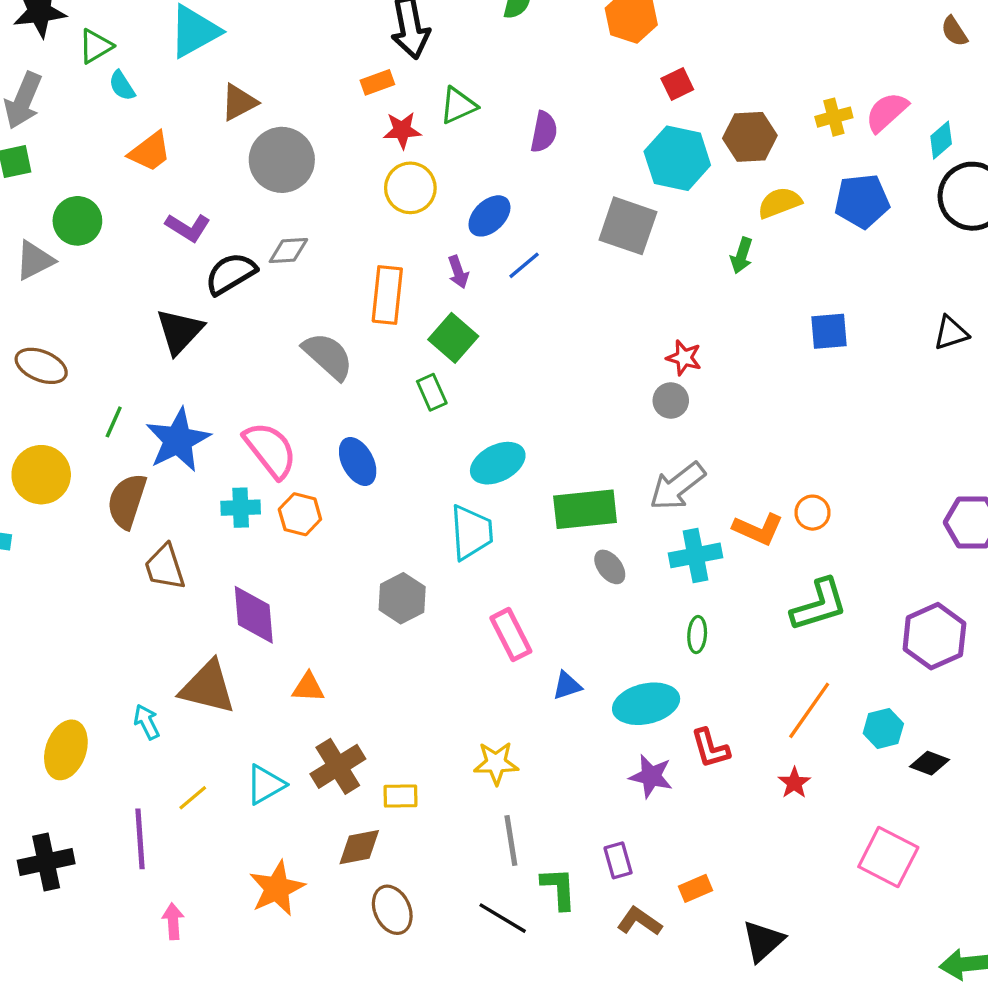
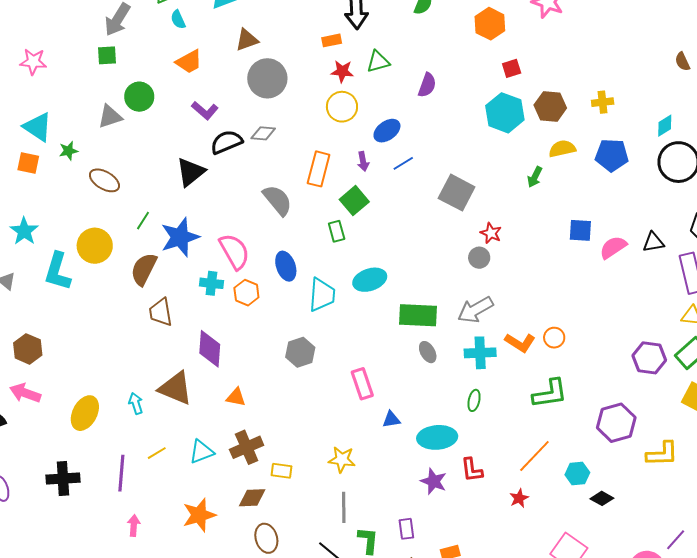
pink semicircle: (887, 112) -> (613, 247), moved
gray square: (628, 226) -> (457, 193), moved
cyan trapezoid: (471, 532) -> (322, 295), moved

